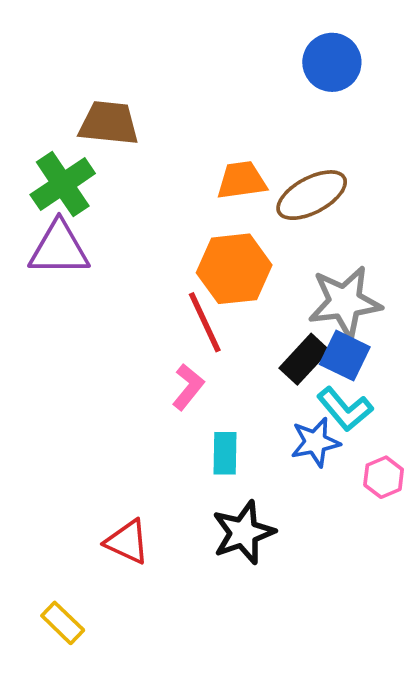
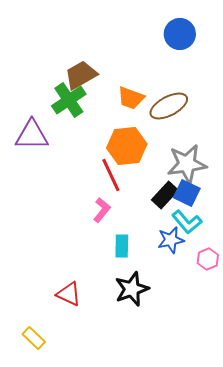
brown trapezoid: (109, 123) -> (81, 75), moved, turned -36
orange trapezoid: (242, 180) -> (131, 98), turned -152
green cross: (63, 184) -> (69, 100), moved

